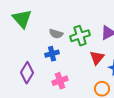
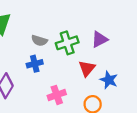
pink cross: (60, 81) -> (57, 95), moved

